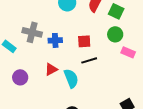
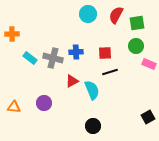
green square: (116, 11) -> (137, 23), turned -35
gray cross: (32, 32) -> (53, 58), moved
purple circle: (20, 77) -> (44, 103), moved

